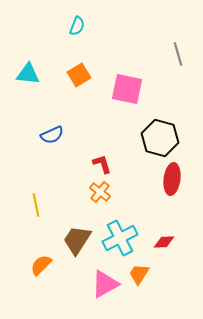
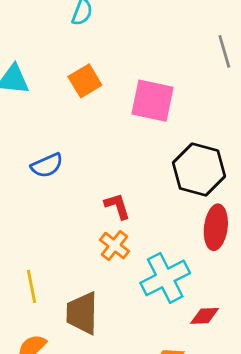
yellow line: (36, 205) -> (31, 286), moved
cyan cross: (120, 238) -> (165, 278), moved
brown trapezoid: (77, 240) -> (82, 313), turned -32

